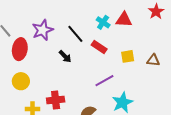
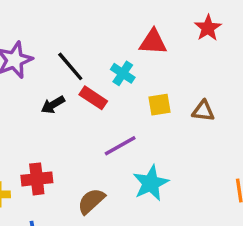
cyan cross: (103, 22) -> (123, 73), moved
red rectangle: (99, 47) -> (93, 98), moved
black arrow: (65, 56) -> (53, 105), turned 104

